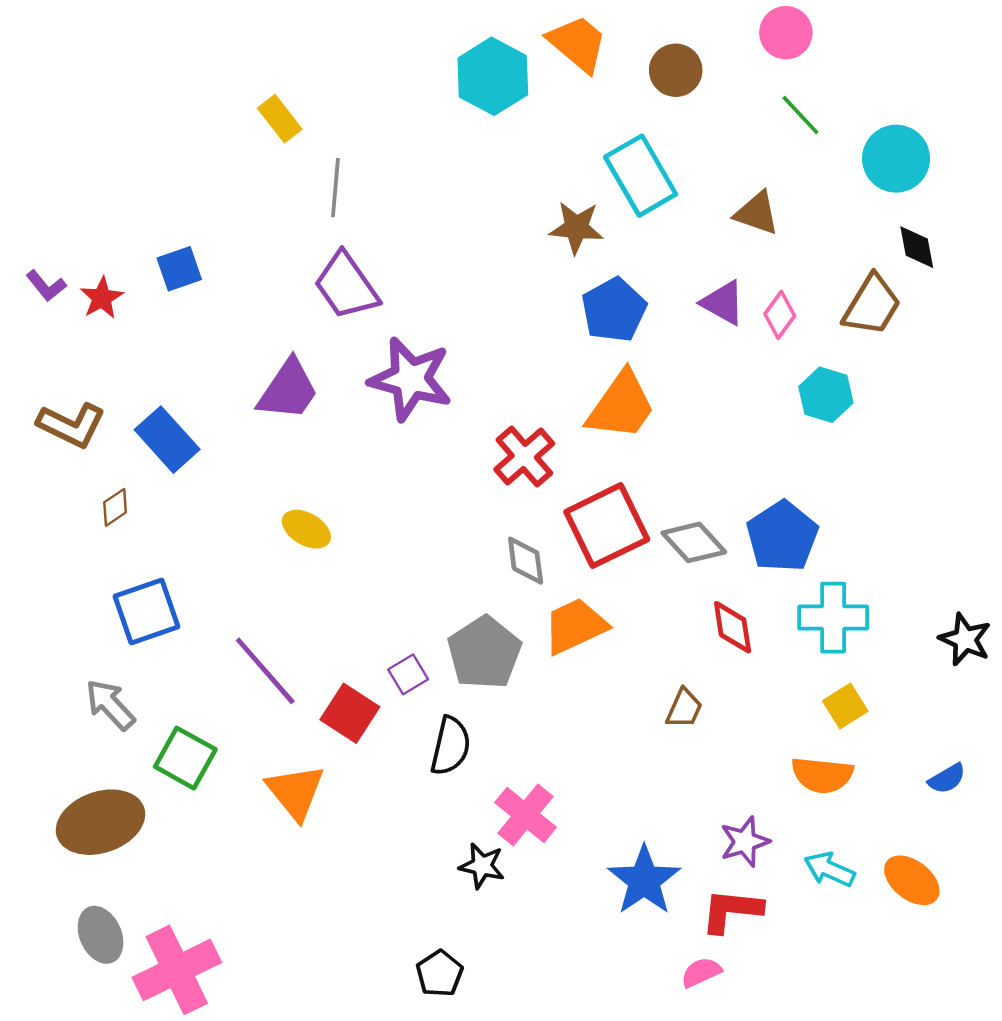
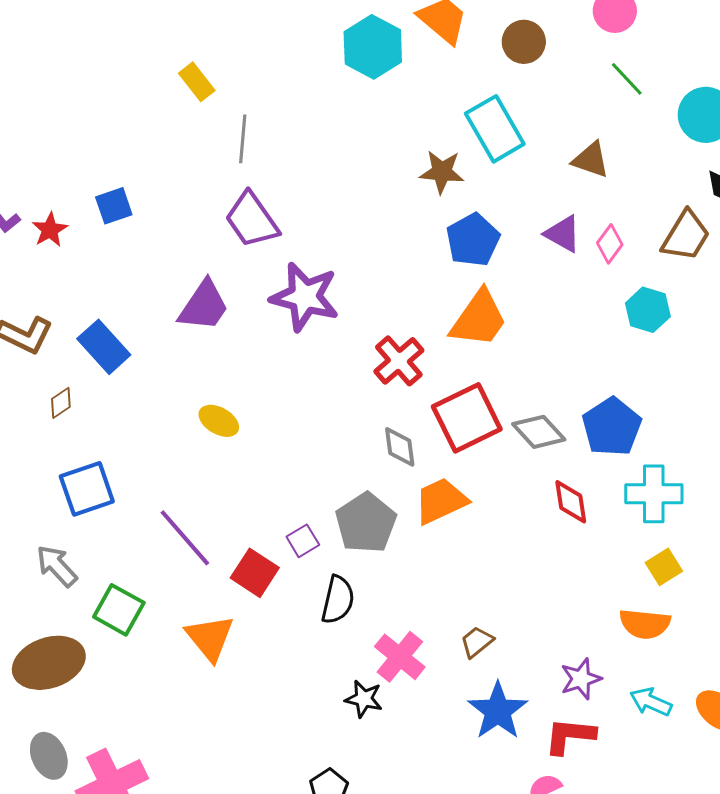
brown trapezoid: (684, 708) -> (477, 642), moved, turned -153

